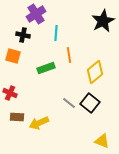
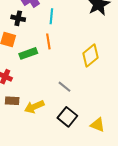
orange line: (69, 55) -> (48, 41), moved
green rectangle: (46, 68) -> (28, 53), moved
black square: (90, 103) -> (67, 117), moved

